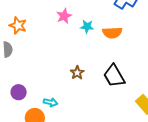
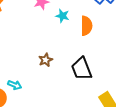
orange semicircle: (112, 33) -> (86, 26), turned -96

